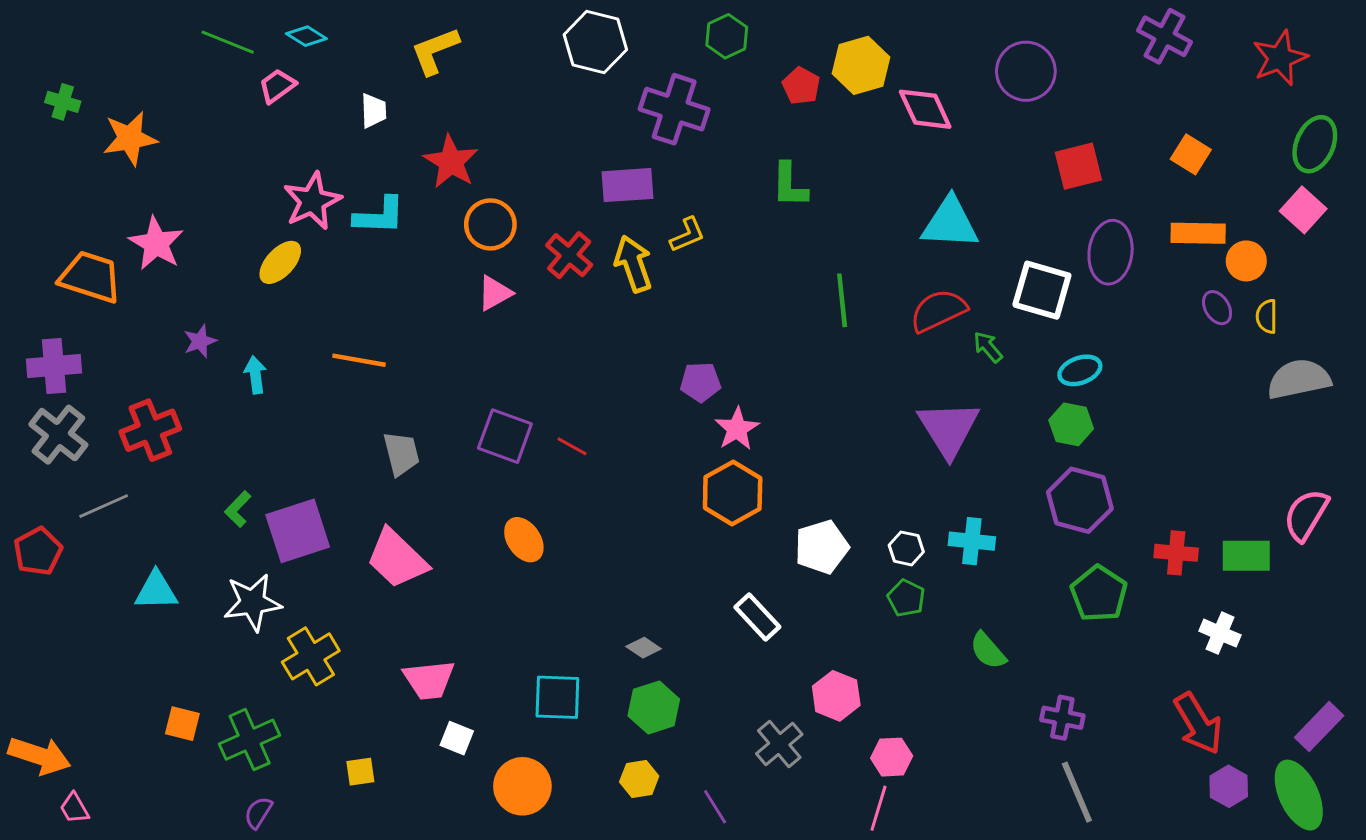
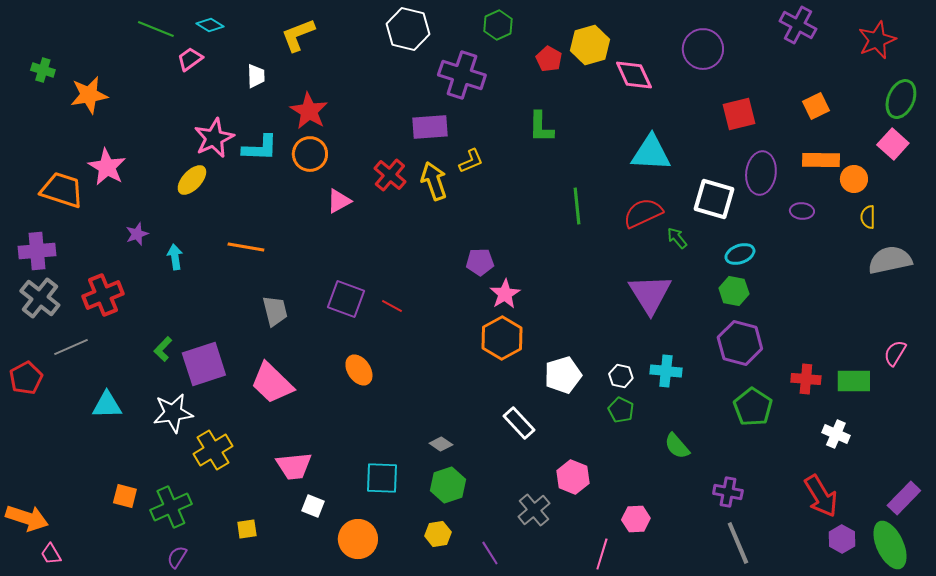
orange square: (1191, 154) -> (816, 106), turned 32
orange circle: (490, 224) -> (310, 154), moved
purple ellipse: (1217, 308) -> (802, 211), moved, turned -55
pink semicircle: (1306, 515) -> (895, 353), size x0.7
pink hexagon: (892, 757) -> (636, 519), moved

